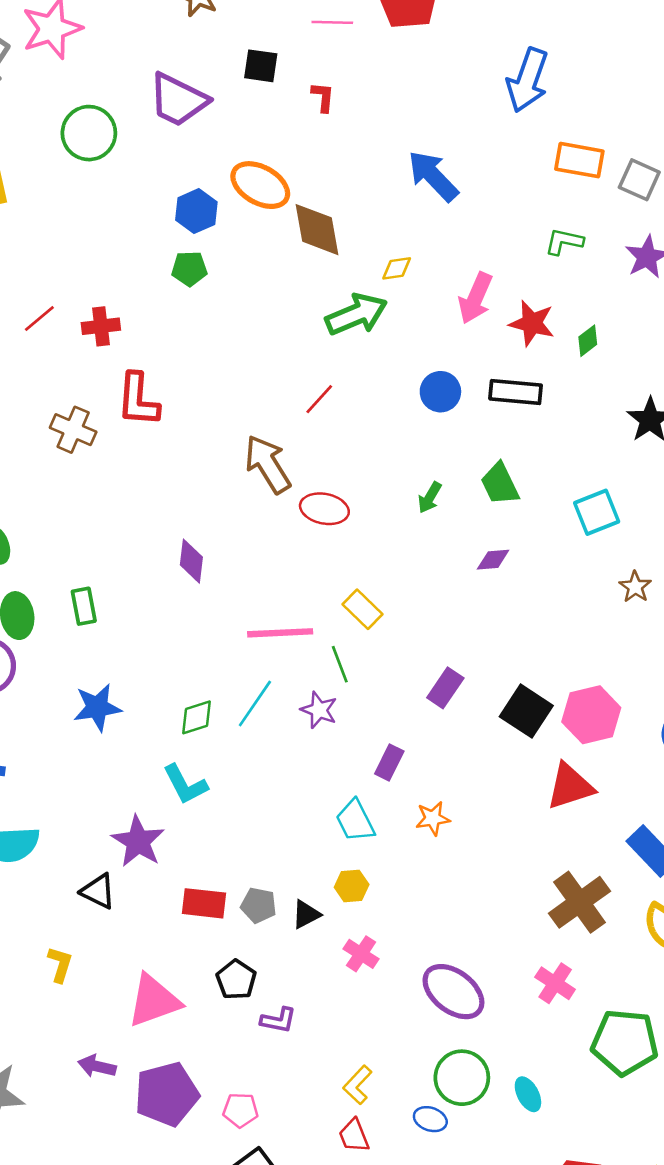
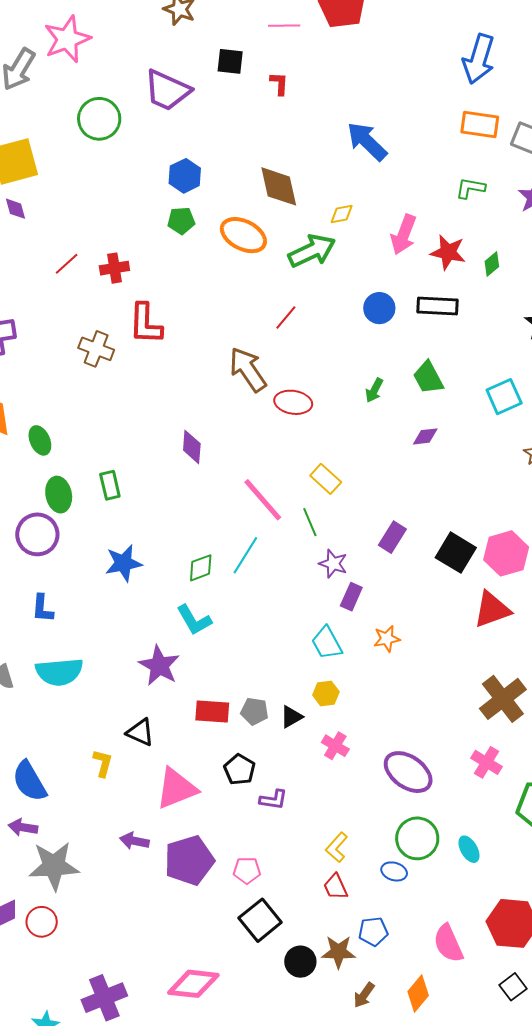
blue arrow: (527, 80) -> (479, 59), moved
orange ellipse: (260, 185) -> (243, 235), moved
pink line: (280, 633) -> (263, 500), turned 54
purple star: (319, 710) -> (333, 564), moved
black triangle: (98, 891) -> (140, 732), moved

